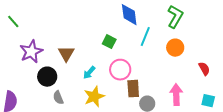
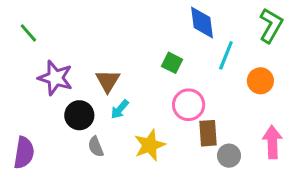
orange circle: (175, 48) -> (260, 81), moved
purple star: (31, 52) -> (55, 78), turned -30
cyan arrow: (89, 73) -> (120, 109), moved

